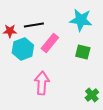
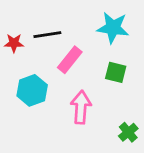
cyan hexagon: (23, 49) -> (32, 90), moved
pink arrow: (42, 83) -> (81, 107), moved

